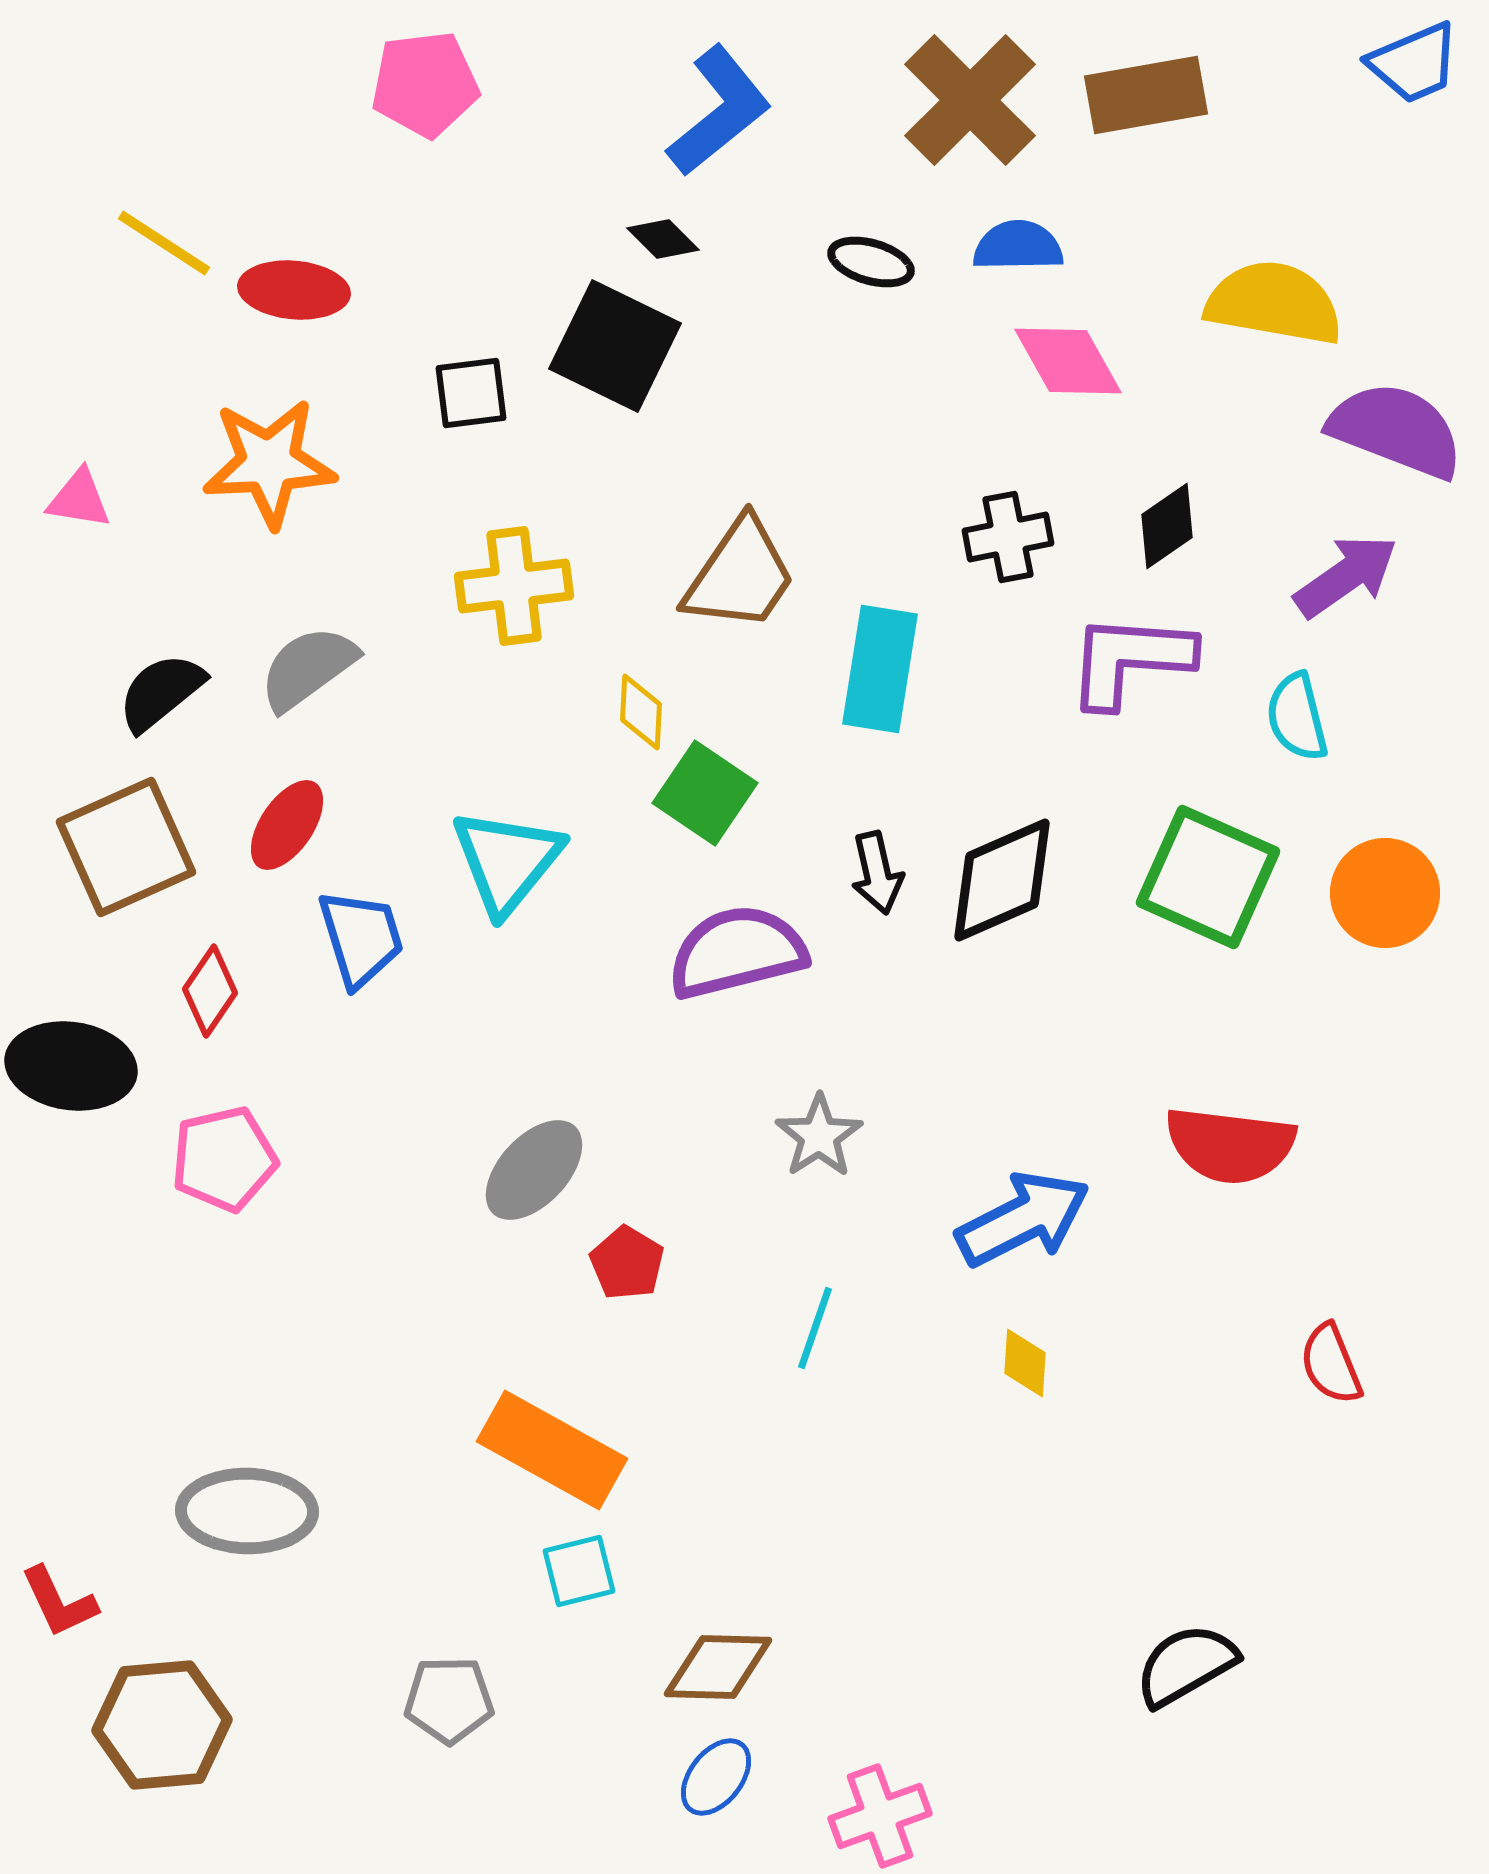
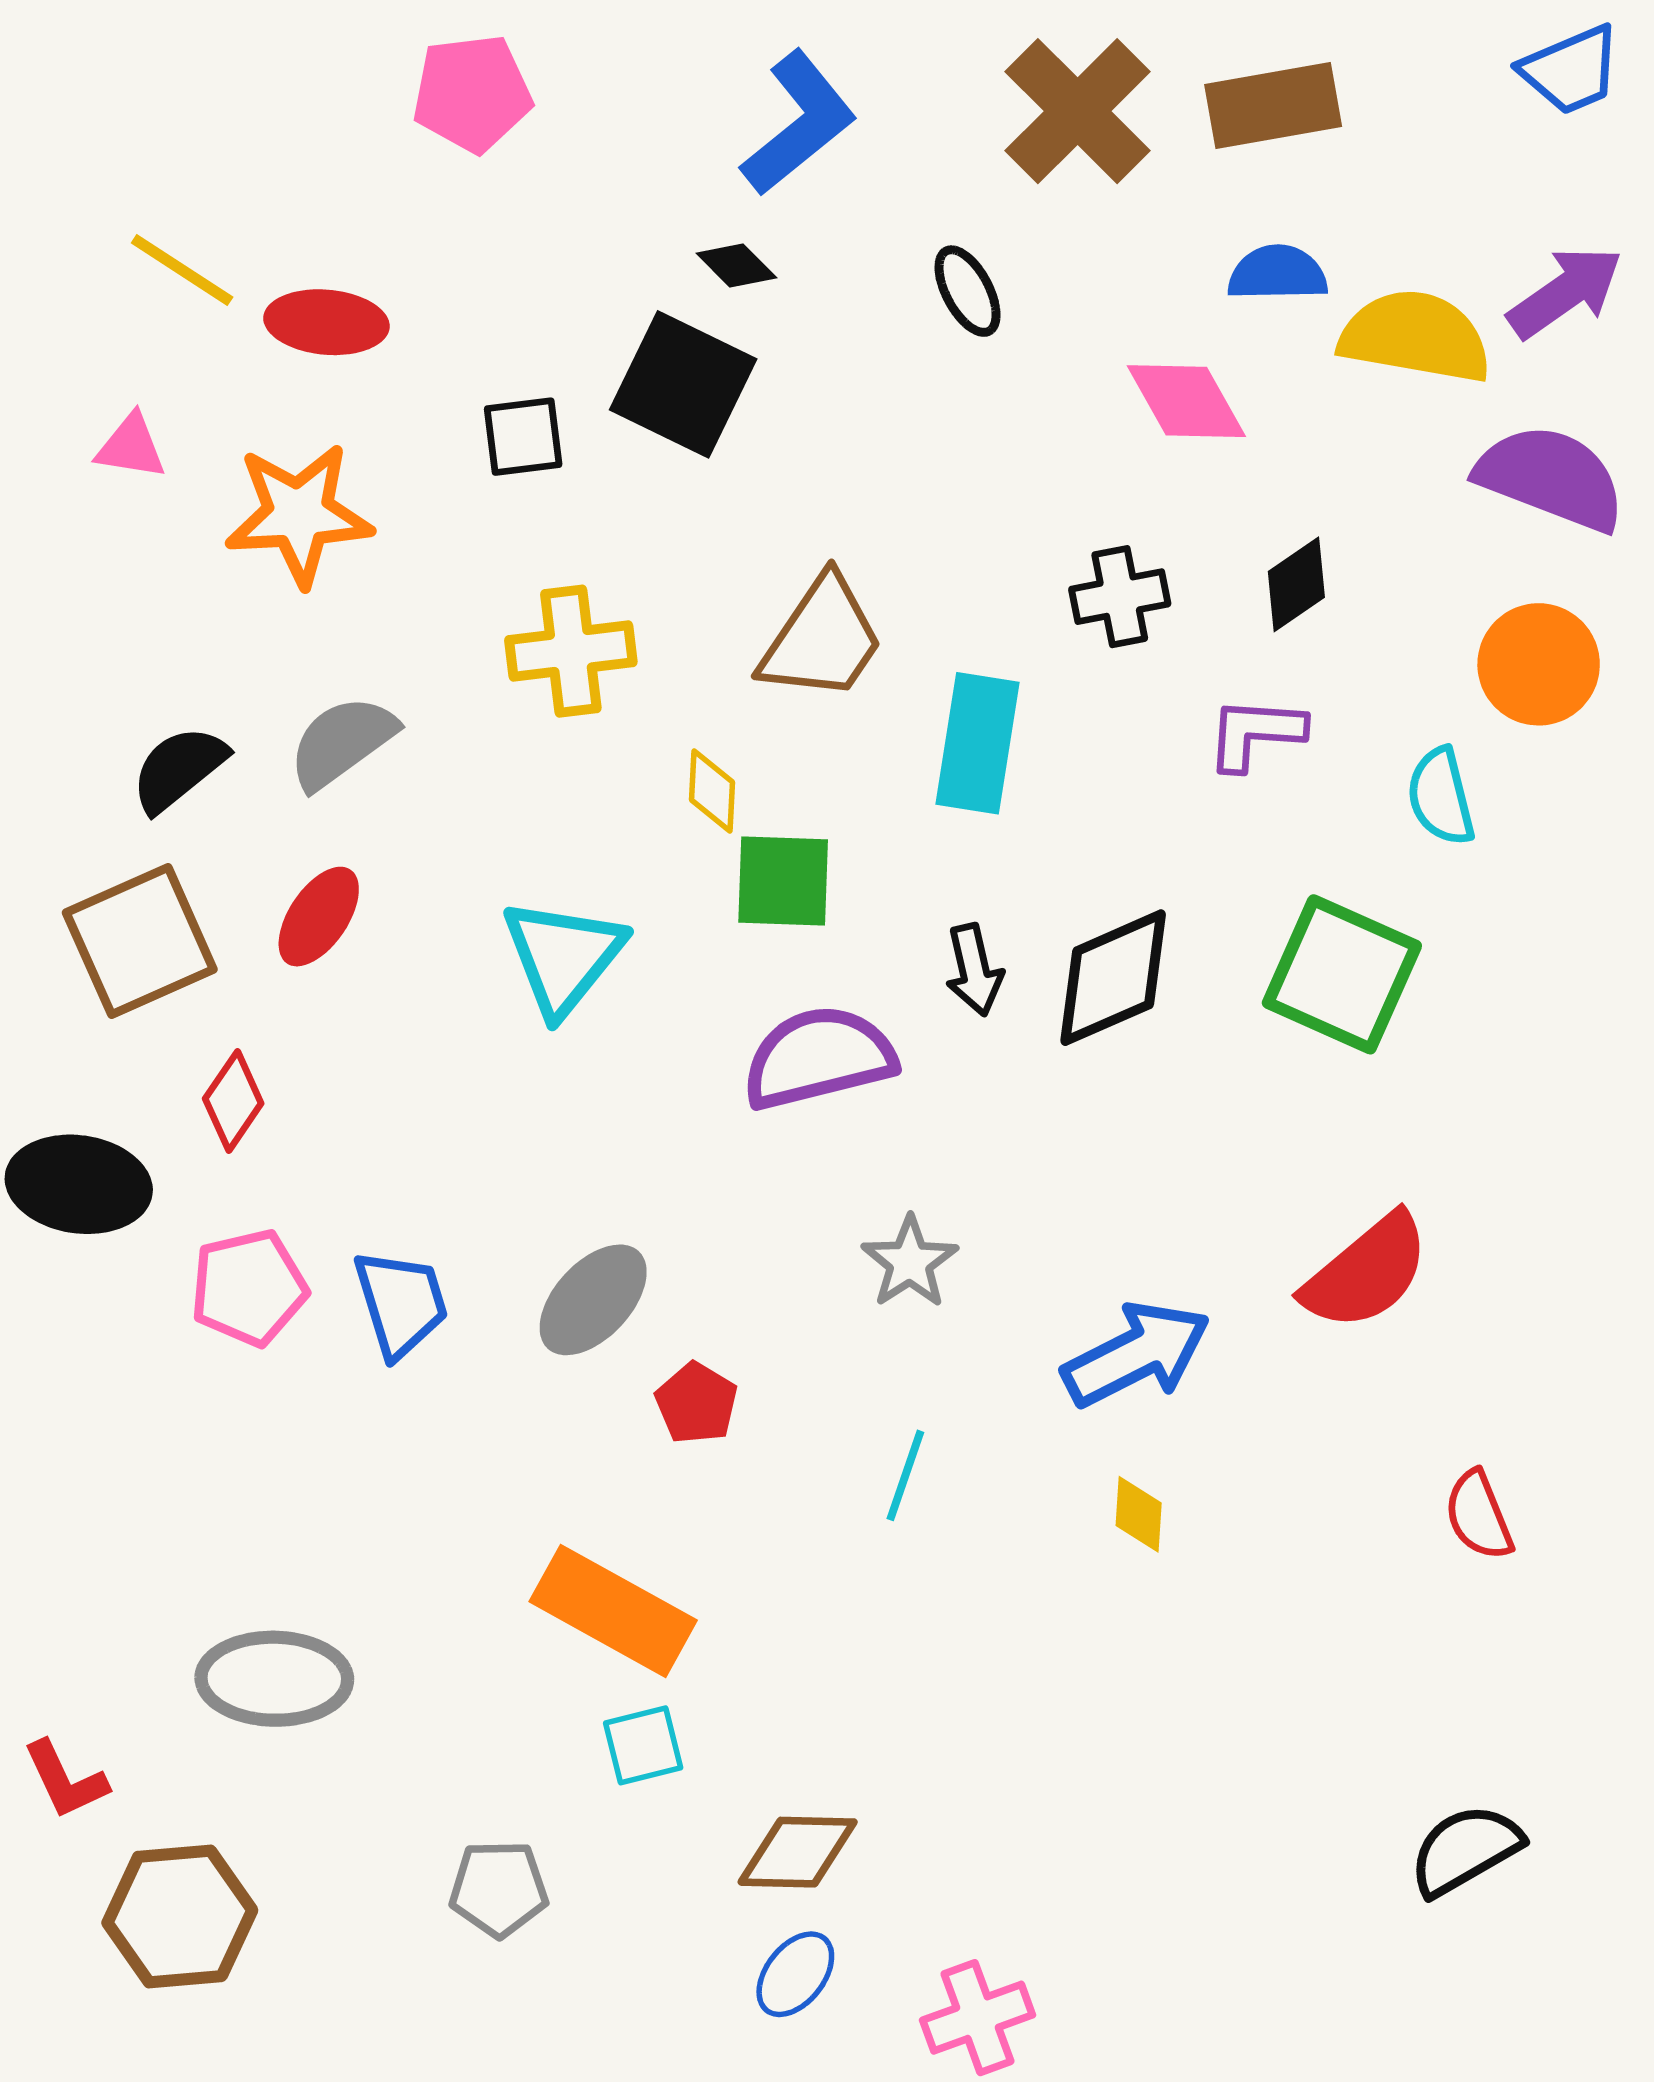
blue semicircle: (1018, 246) -> (1278, 273), moved
black ellipse: (871, 262) -> (968, 291), turned 46
pink triangle: (79, 499) -> (131, 447), moved
purple arrow: (1346, 576) -> (1565, 292), moved
purple L-shape: (1130, 660) -> (1255, 733), size x0.7
green square: (705, 793) -> (783, 881), turned -32
orange circle: (1385, 893) -> (1539, 664), moved
blue trapezoid: (361, 938) -> (401, 1303), moved
red semicircle: (1230, 1145) -> (1366, 1272), turned -47
black semicircle: (1186, 1665) -> (1465, 1850), moved

